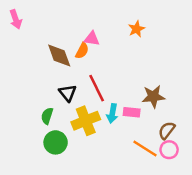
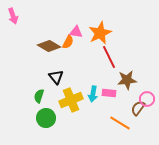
orange star: (136, 29) -> (100, 33), moved, size x1.6
brown diamond: (59, 55) -> (49, 46), turned -40
red line: (97, 88) -> (109, 57), moved
pink circle: (169, 150) -> (147, 99), moved

